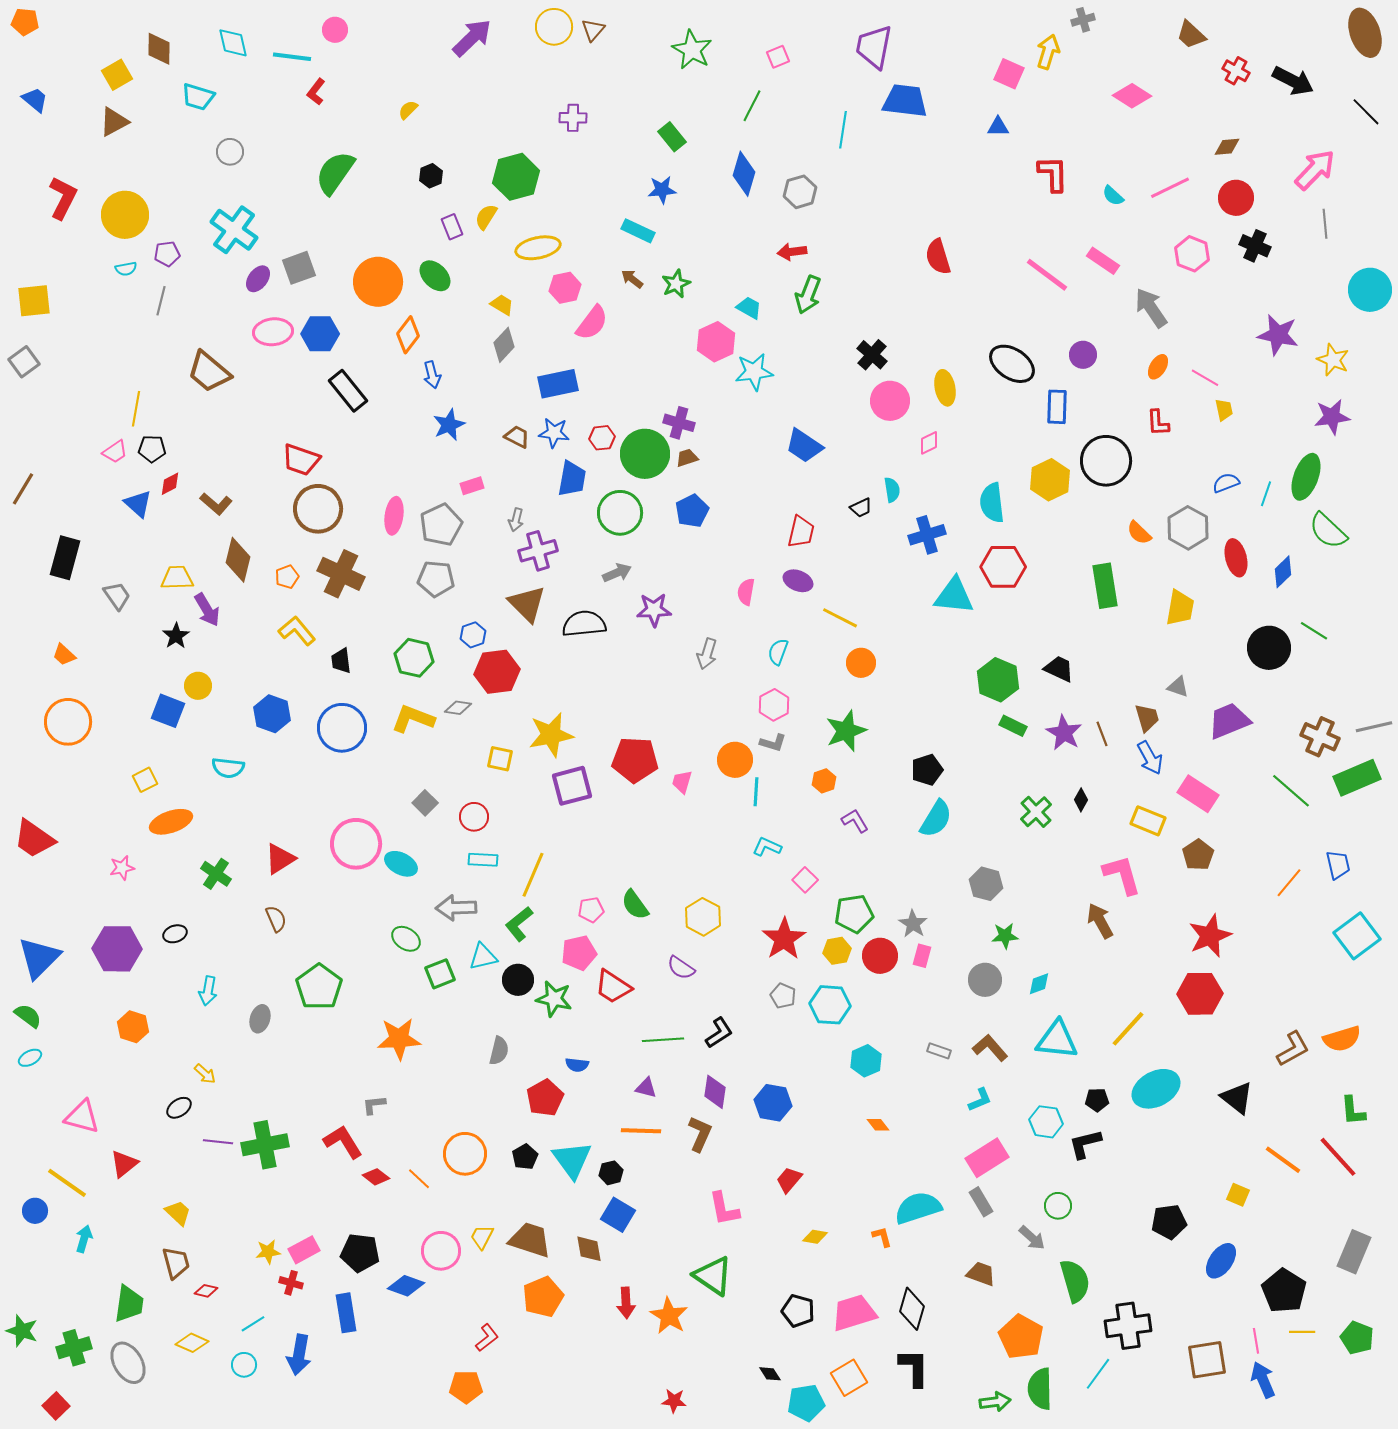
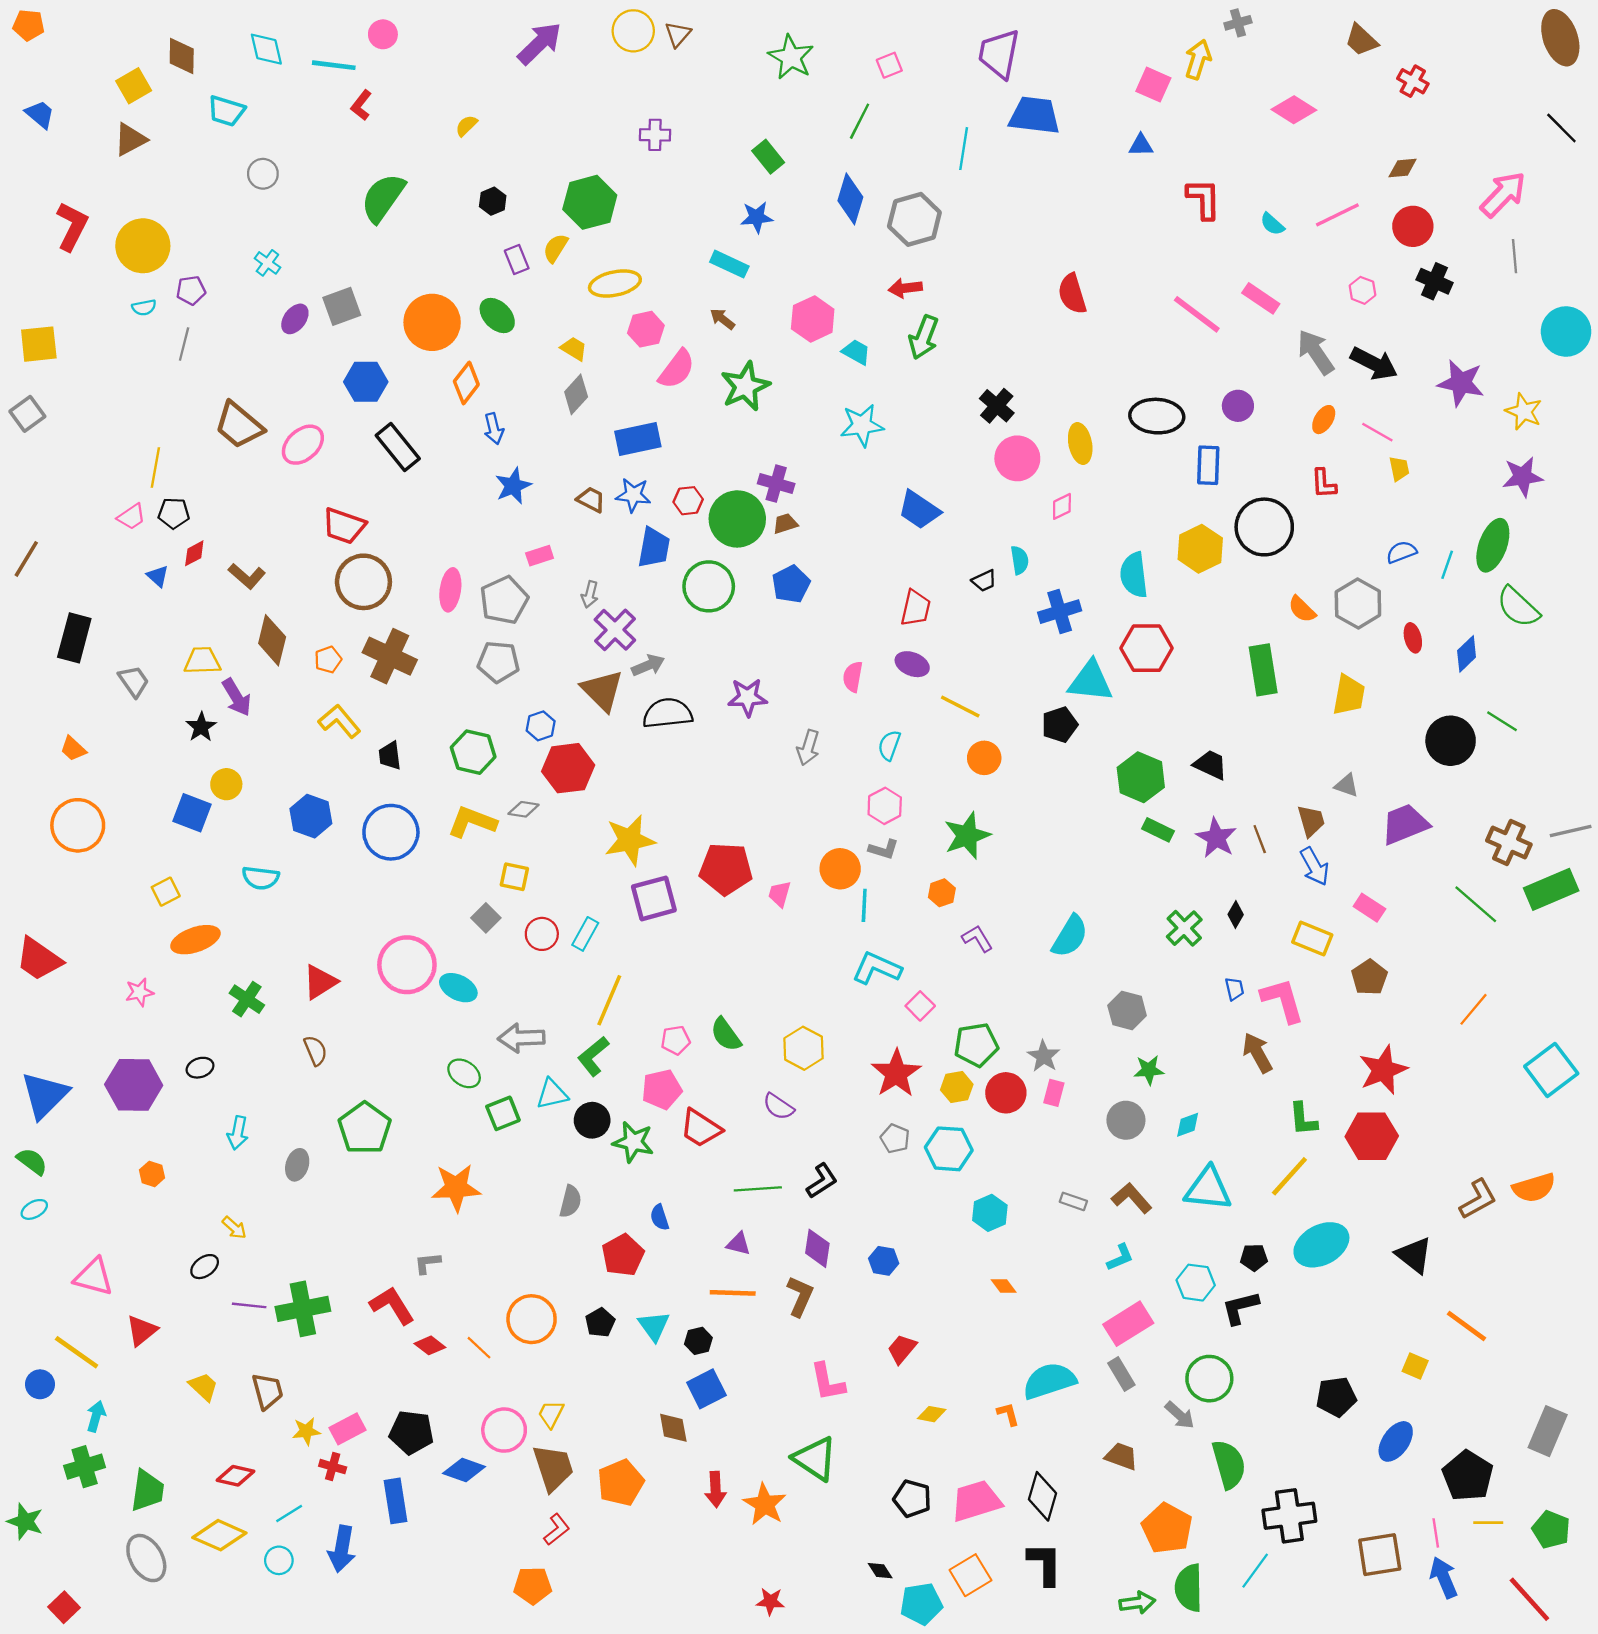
black arrow: (1293, 81) -> (1374, 364), moved
gray hexagon: (800, 192) -> (914, 219), size x1.4
cyan cross: (234, 230) -> (267, 263), size x0.5
pink hexagon: (1192, 254) -> (1363, 290), size x0.7
green star: (676, 284) -> (745, 386), moved, size x1.5
pink ellipse: (273, 332) -> (303, 445), moved, turned -36
pink hexagon: (716, 342) -> (813, 319), moved
black ellipse: (1012, 364) -> (1157, 416), turned -30
blue triangle: (138, 504) -> (158, 576), size x0.7
purple cross: (538, 551) -> (615, 630), turned -30
red ellipse: (1236, 558) -> (1413, 638), size x0.7
gray arrow: (617, 573) -> (648, 665), moved
yellow square: (500, 759) -> (514, 877), moved
black pentagon: (927, 770) -> (1060, 725), moved
pink rectangle: (1198, 794) -> (1369, 908), size x0.7
cyan L-shape: (767, 847) -> (877, 968), size x1.5
cyan rectangle: (483, 860) -> (585, 934), moved, turned -64
blue trapezoid: (1338, 865) -> (1235, 989), moved, size x0.7
orange hexagon: (133, 1027) -> (152, 1174), size x0.7
blue semicircle: (577, 1065) -> (660, 1217), turned 65
blue hexagon: (773, 1103) -> (884, 1261), size x0.7
green L-shape: (1353, 1111) -> (1303, 1119), moved
red line: (1338, 1157) -> (1529, 1599), moved
cyan triangle: (572, 1160) -> (654, 1326), size x0.7
green circle: (1058, 1206) -> (1209, 1379), size x1.5
blue square: (618, 1215) -> (706, 1389), turned 32
brown trapezoid: (530, 1240) -> (553, 1468), moved, turned 54
brown trapezoid: (176, 1263) -> (267, 1391), moved
red diamond: (206, 1291) -> (235, 1476), size x1.4
yellow diamond: (192, 1343) -> (219, 1535), size x1.4
green cross: (74, 1348) -> (85, 1467), moved

